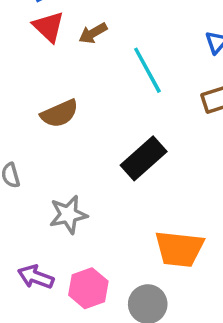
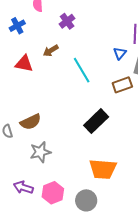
red triangle: (49, 27) -> (24, 64), moved, turned -30
brown semicircle: (59, 114) -> (31, 122), moved
black rectangle: (144, 158) -> (96, 121), moved

